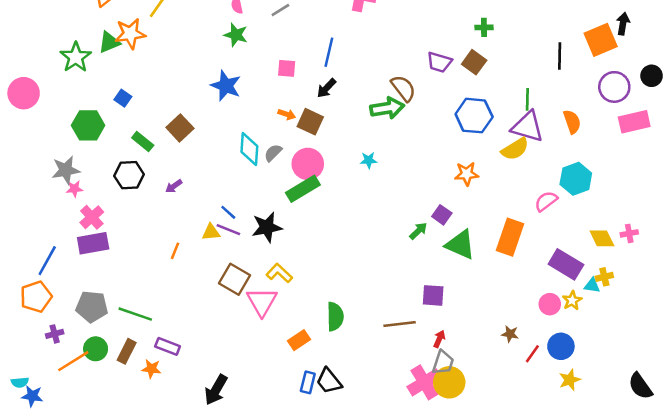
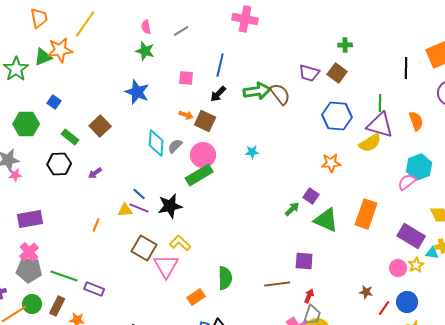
green arrow: (387, 108) -> (257, 91), moved
pink semicircle: (546, 201) -> (407, 182), moved
pink cross: (92, 217) -> (29, 252), moved
purple rectangle: (168, 346) -> (94, 289), moved

